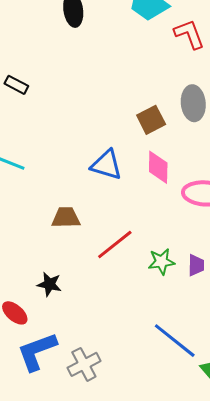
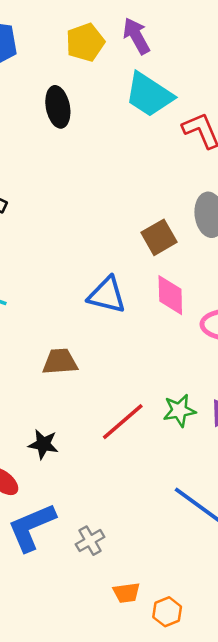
red line: (115, 244) -> (123, 422), moved
gray cross: (84, 364) -> (90, 541), size x0.7

